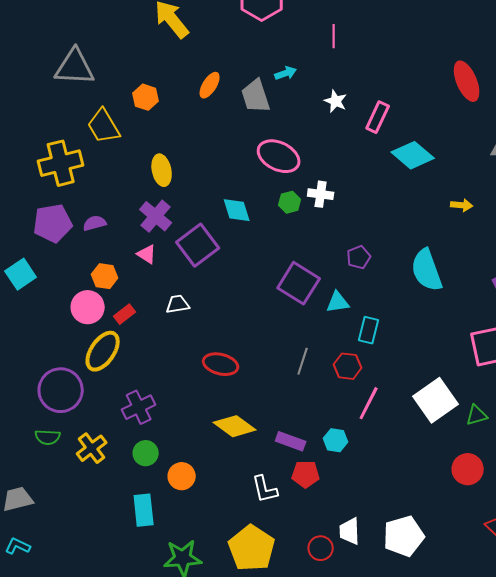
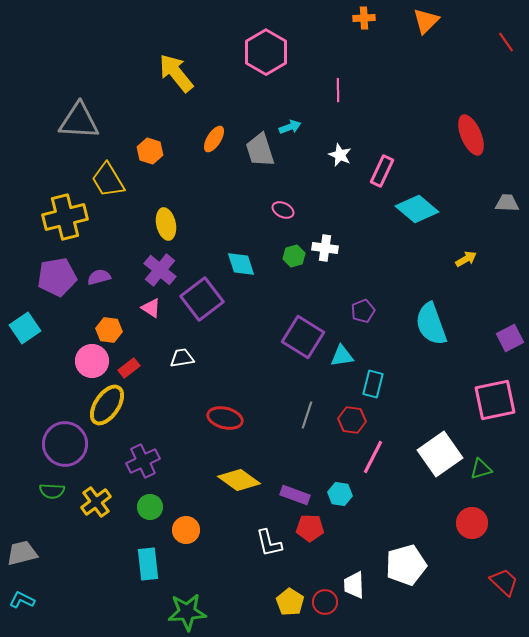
pink ellipse: (279, 156) -> (283, 210), size x0.5
yellow arrow: (462, 205) -> (466, 259), turned -35
white pentagon: (404, 536) -> (406, 565), moved
yellow pentagon: (252, 548) -> (290, 602), moved, size x0.6

